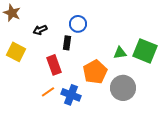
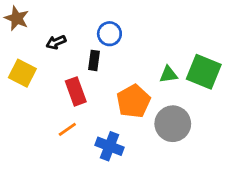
blue cross: (71, 95) -> (109, 146), moved

